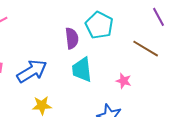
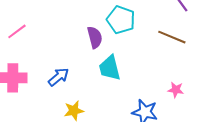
blue arrow: (32, 71) -> (59, 77), size x0.7
pink star: (124, 81) -> (176, 90), moved

